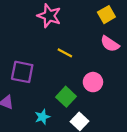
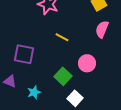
pink semicircle: (110, 44) -> (102, 29), turned 78
cyan star: (42, 117) -> (34, 92), moved

